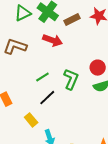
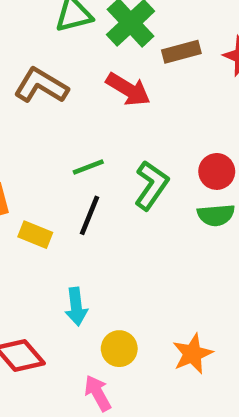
black line: (47, 98) -> (89, 215), turned -36
yellow rectangle: (31, 120) -> (35, 235), moved, turned -40

